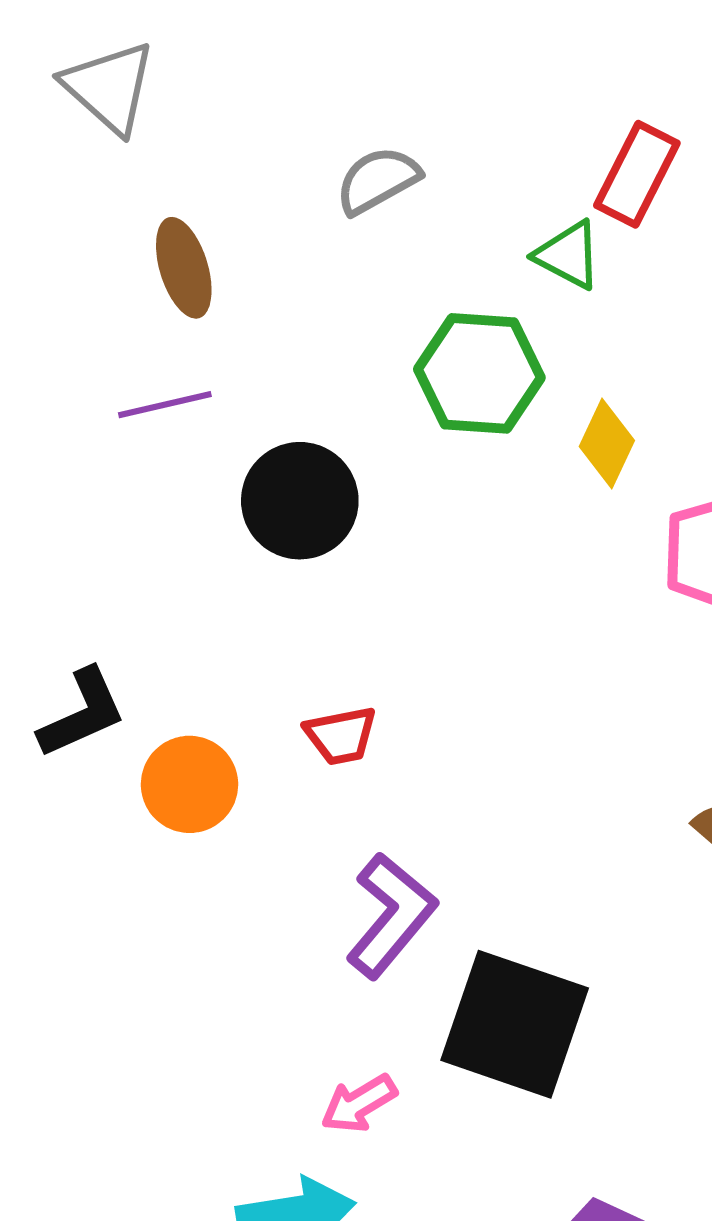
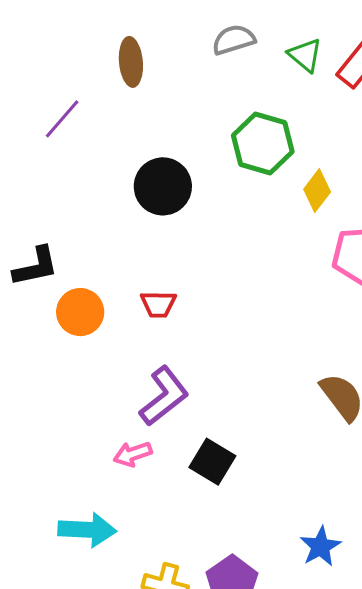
green triangle: (568, 255) -> (305, 55), moved
purple line: (165, 405) -> (62, 119), moved, turned -48
black square: (515, 1024) -> (212, 462), size x0.6
pink arrow: (359, 1104) -> (133, 454), moved

